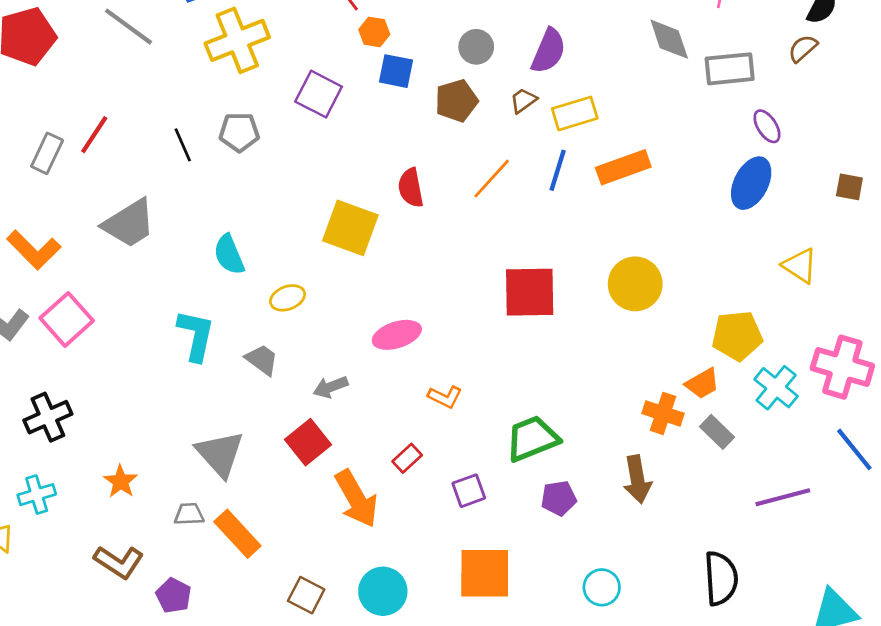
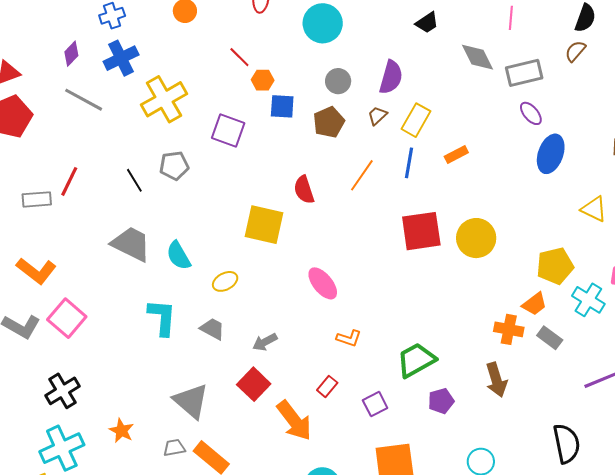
yellow rectangle: (575, 113) -> (416, 120), turned -36
purple ellipse: (767, 126) -> (531, 113), moved
gray rectangle: (47, 153) -> (37, 199), turned 68
orange rectangle: (623, 167) -> (456, 155), size x0.6
gray trapezoid: (129, 223) -> (131, 244), moved, turned -114
red square: (530, 292) -> (421, 231), moved
pink ellipse: (397, 335) -> (323, 283), moved, turned 76
cyan cross: (37, 495) -> (62, 448), size x1.6

